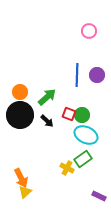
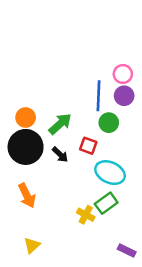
pink circle: (89, 31) -> (123, 74), moved
green circle: (82, 115) -> (109, 123), moved
orange arrow: (21, 178) -> (27, 196), moved

